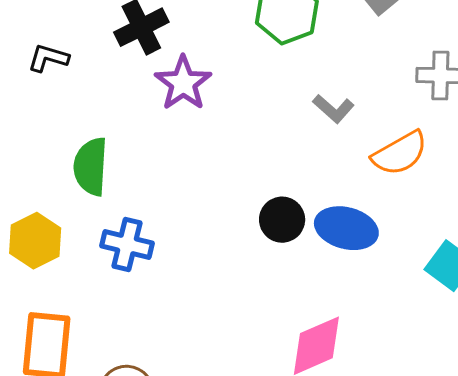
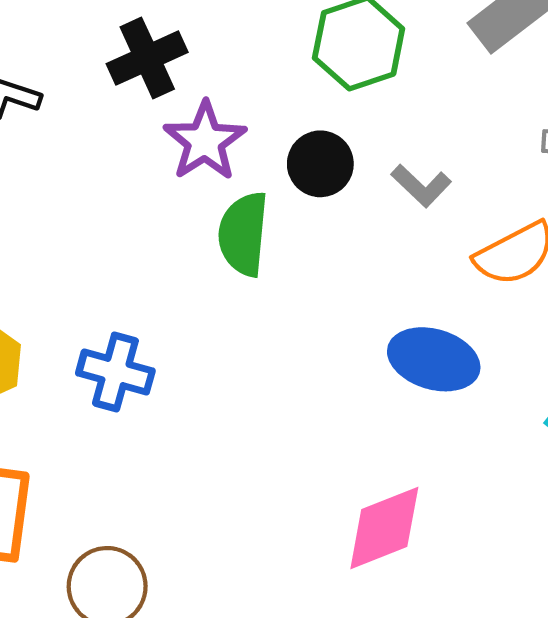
green semicircle: (91, 166) -> (243, 234), moved
black circle: (282, 220) -> (320, 164), moved

